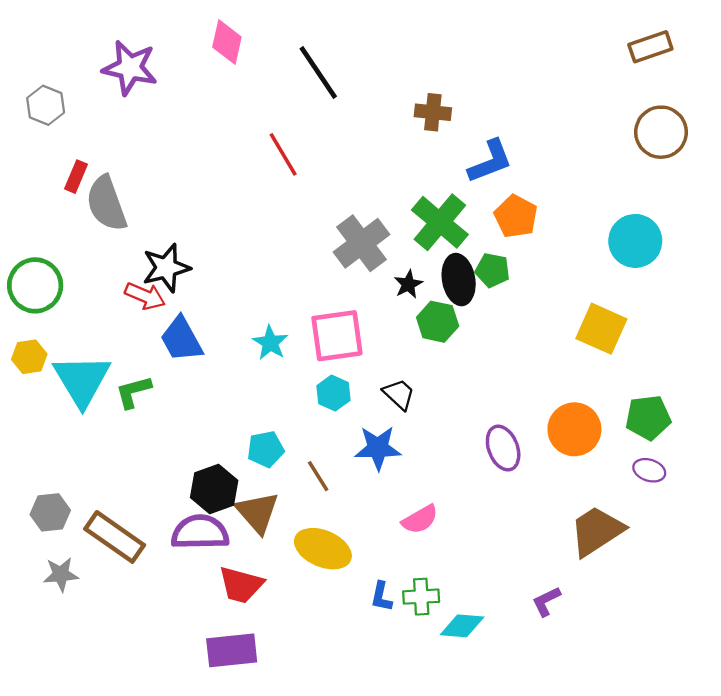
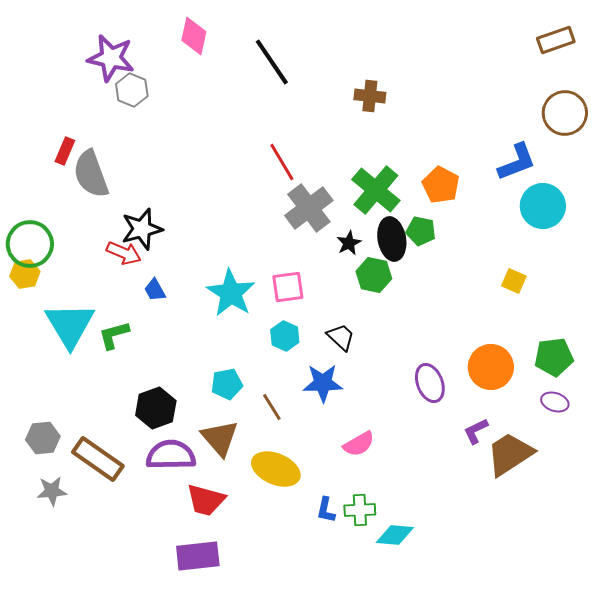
gray hexagon: (46, 105) -> (132, 90), moved
red line: (283, 154) -> (282, 162), moved
blue L-shape: (490, 161) -> (517, 162), moved
yellow square: (601, 329) -> (514, 281), size x0.6
pink square: (337, 336) -> (288, 287), size x0.7
blue trapezoid: (181, 339) -> (155, 290), size x0.6
cyan star: (270, 343) -> (231, 293), size x1.6
yellow hexagon: (29, 357) -> (25, 274), moved
black hexagon: (214, 489) -> (156, 408), moved
purple L-shape: (546, 601) -> (476, 431), moved

